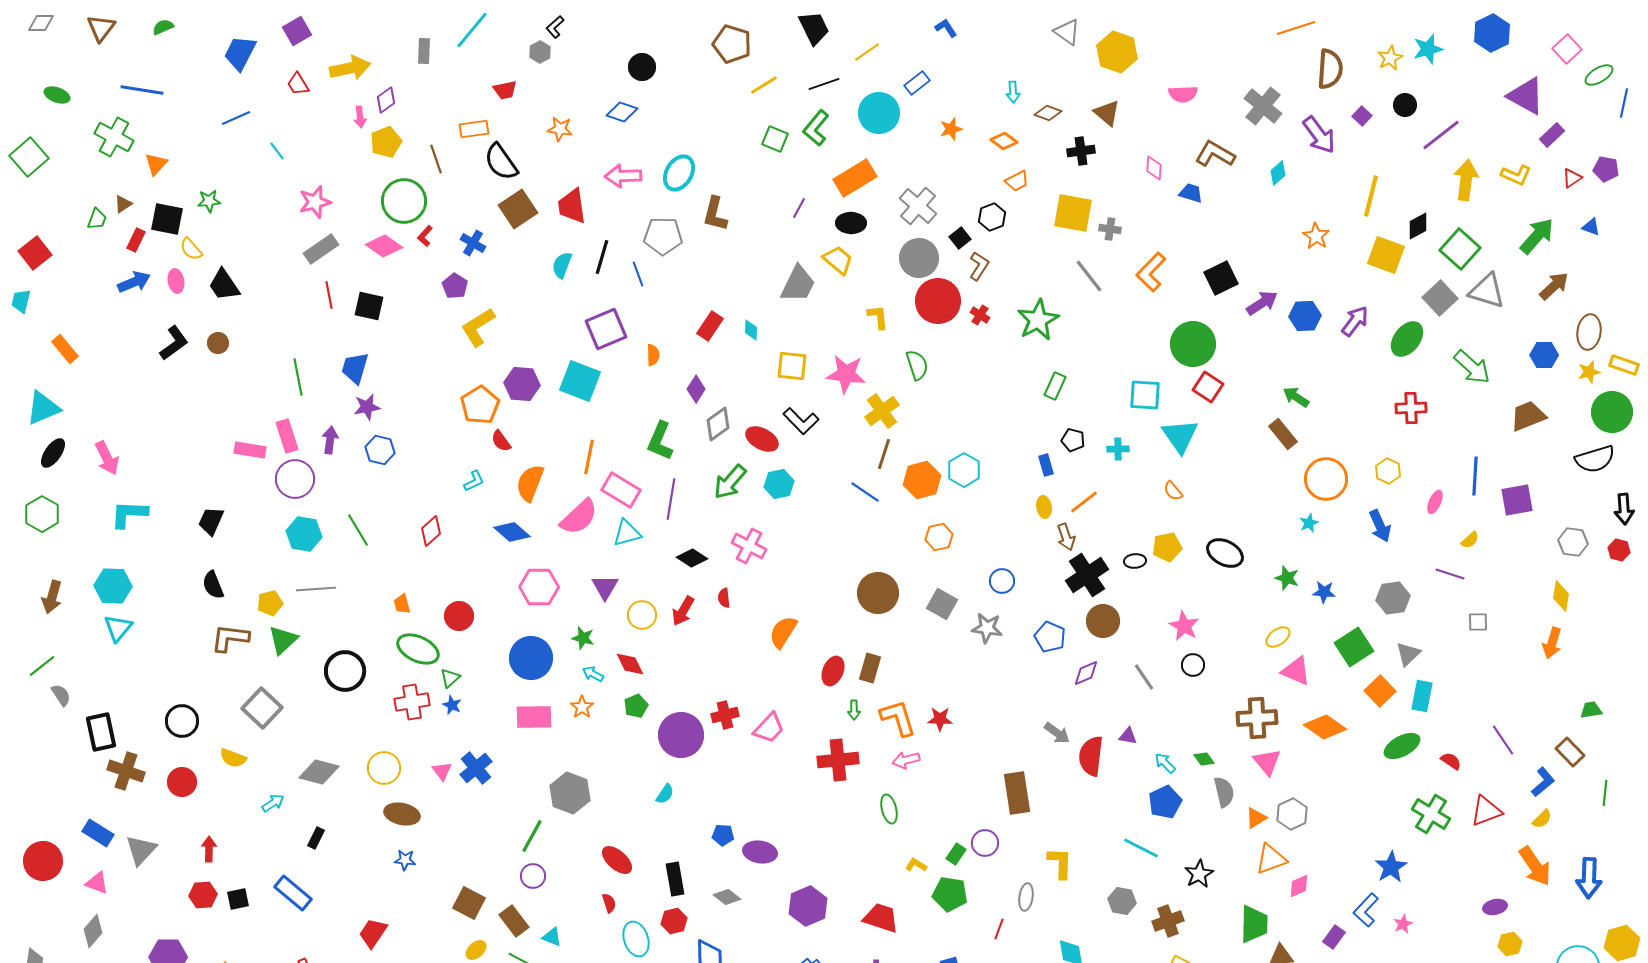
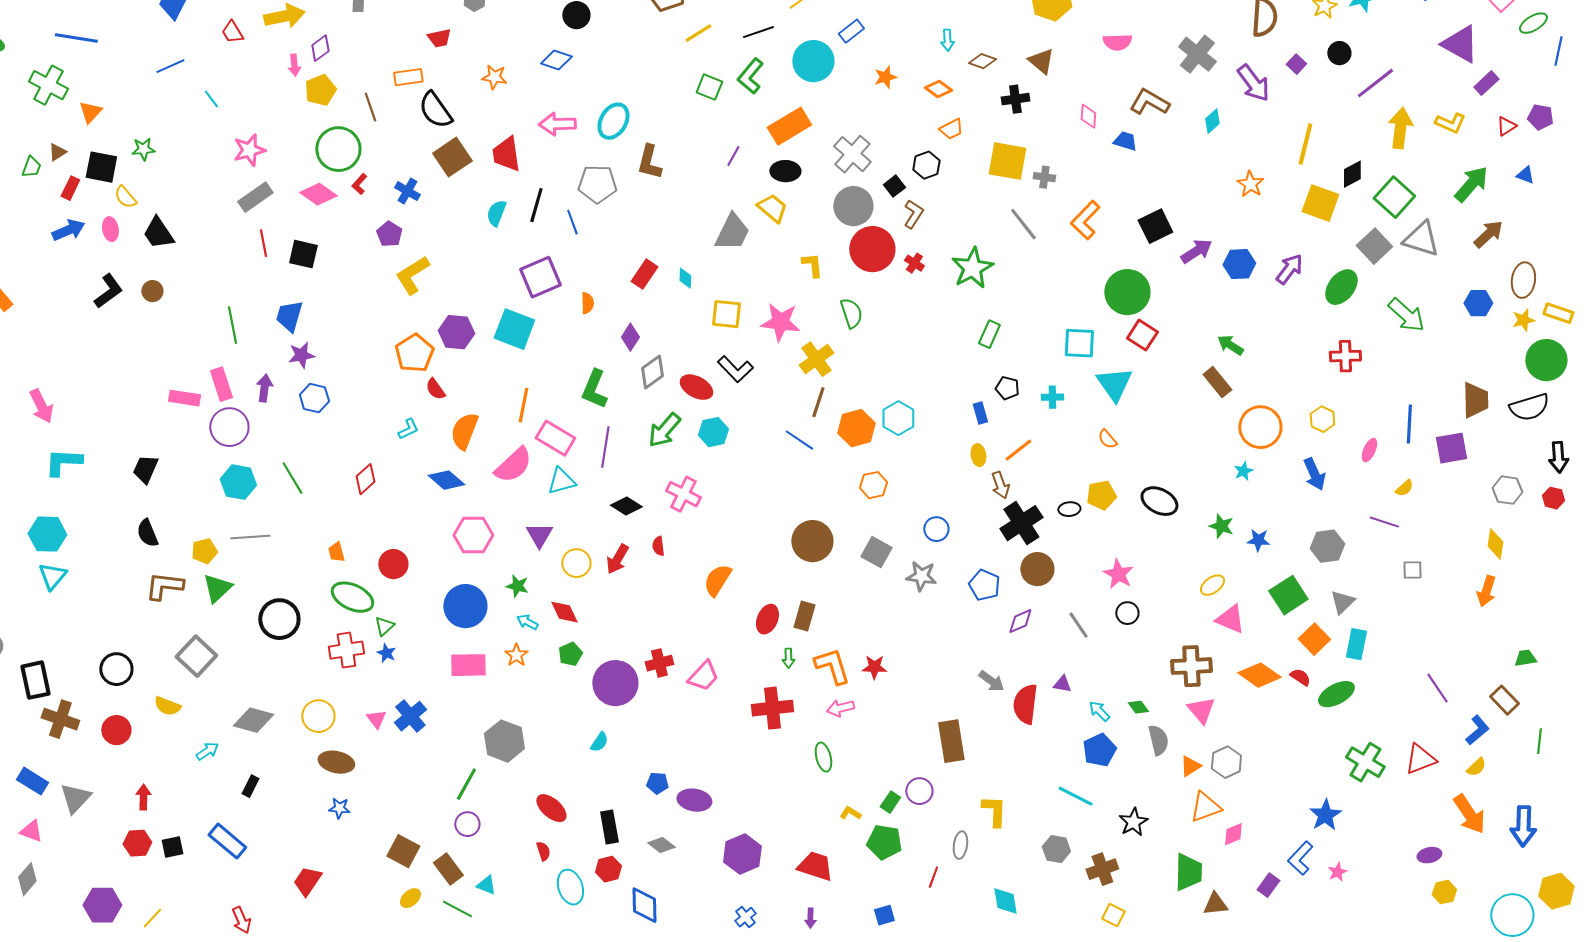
brown trapezoid: (1528, 416) -> (1475, 400), moved, turned 111
red semicircle: (1451, 761) -> (1300, 677), moved

